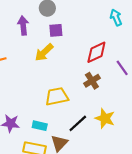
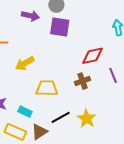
purple arrow: (23, 26) -> (30, 16), turned 96
purple square: (56, 30) -> (60, 27), size x1.5
yellow arrow: (44, 52) -> (25, 63), moved

